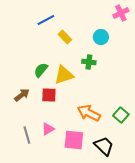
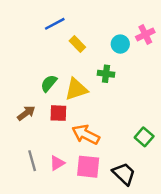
pink cross: (121, 13) -> (145, 34), moved
orange arrow: (89, 113) -> (86, 135), moved
pink triangle: (48, 129) -> (57, 163), moved

